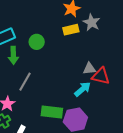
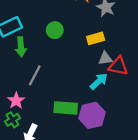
yellow rectangle: (71, 30) -> (96, 38), moved
green circle: (37, 42) -> (55, 30), moved

